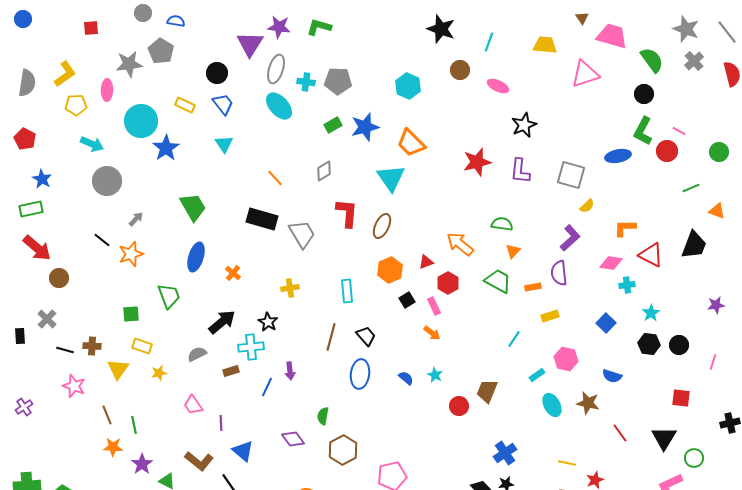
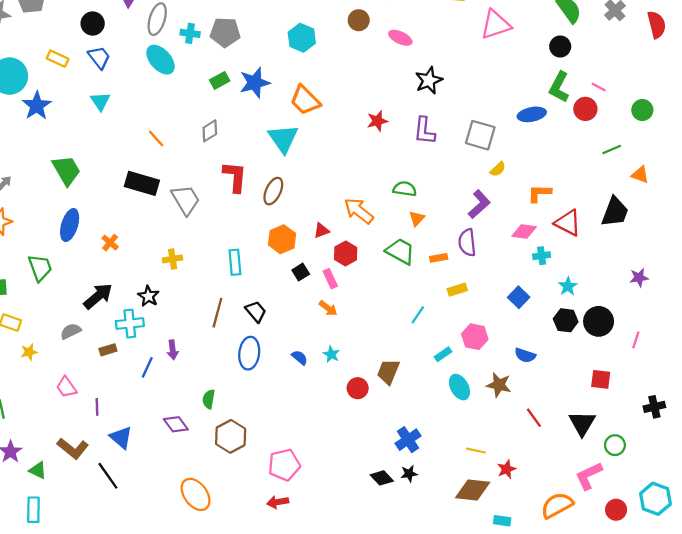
red star: (477, 162) -> (377, 121), size x0.7
black circle: (679, 345) -> (599, 321), size x1.4

